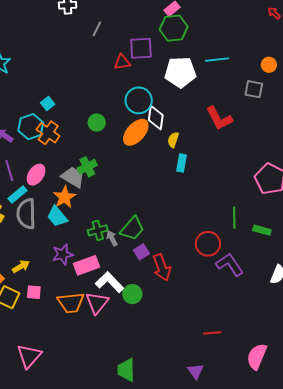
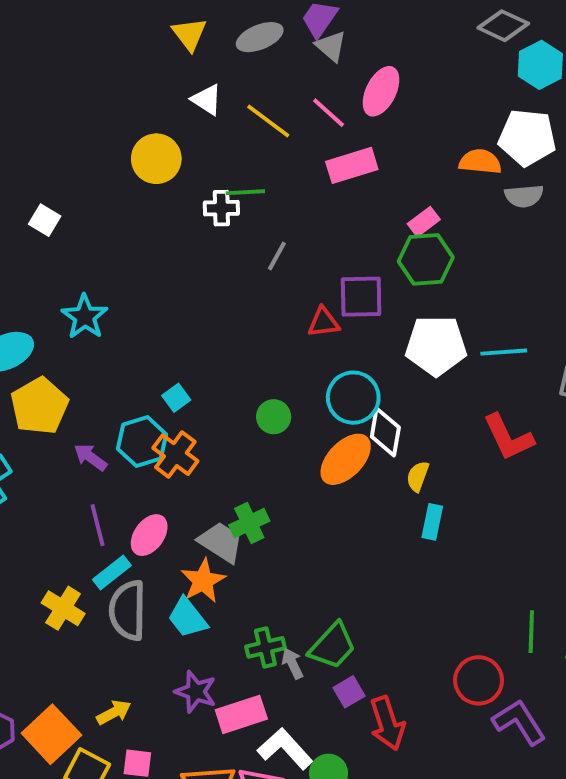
cyan line: (217, 60) -> (504, 352), moved
green circle: (97, 123) -> (274, 417), moved
purple star: (63, 254) -> (196, 692), turned 30

